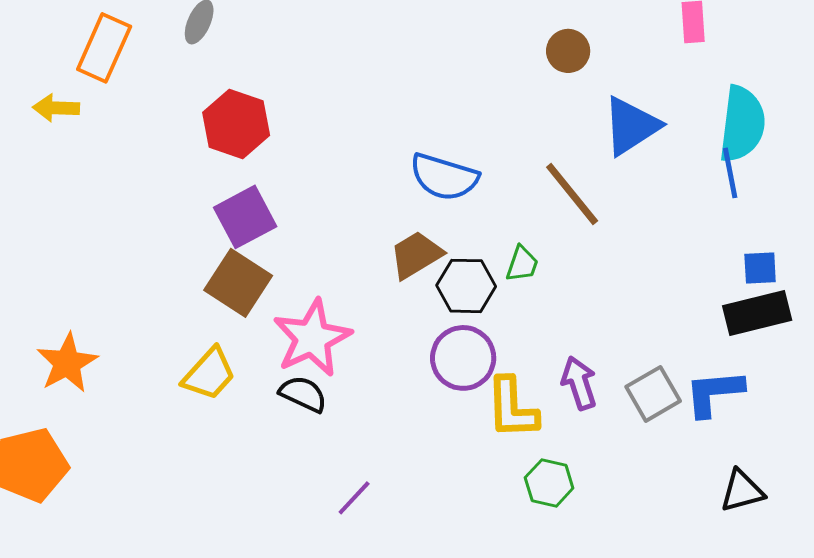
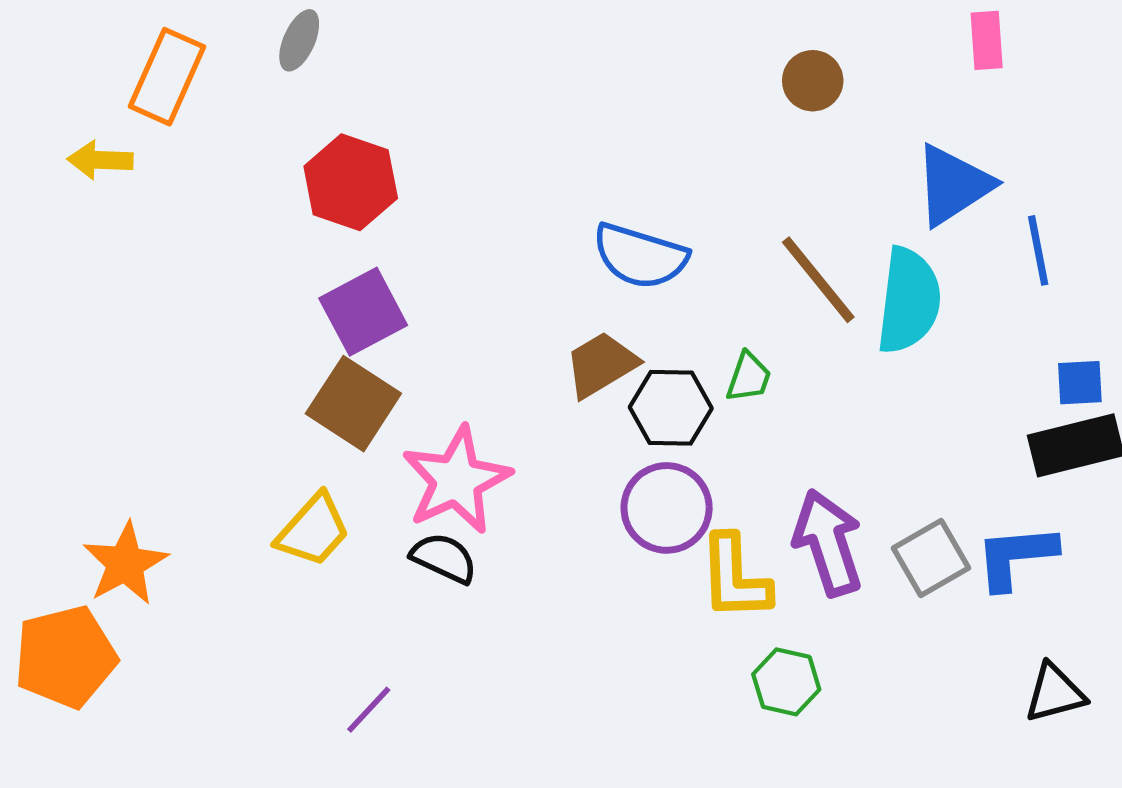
cyan semicircle: (742, 124) -> (909, 301), moved
blue triangle: (631, 126) -> (953, 185), moved
orange star: (67, 363) -> (125, 564), moved
purple arrow: (579, 383) -> (828, 543), size x1.4
purple line: (354, 498) -> (369, 710), moved

